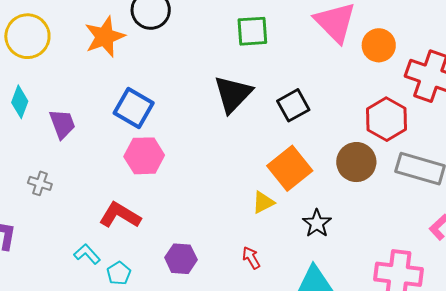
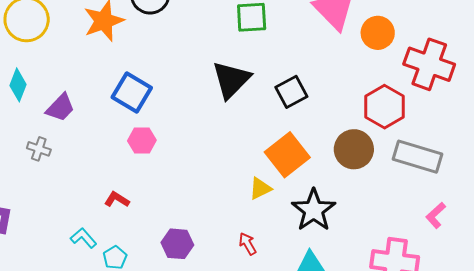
purple trapezoid: (62, 124) -> (60, 108), turned 64
pink hexagon: (144, 156) -> (142, 140), size x0.7
gray cross: (40, 183) -> (39, 149), moved
red L-shape: (120, 215) -> (117, 200), size x0.6
black star: (317, 223) -> (314, 210), size x1.5

